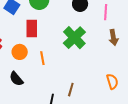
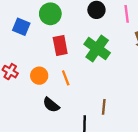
red rectangle: (32, 29) -> (60, 46), moved
black semicircle: (16, 79) -> (51, 105), moved

